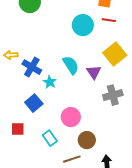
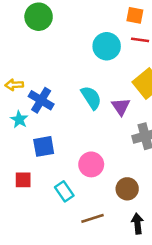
cyan star: (50, 82) -> (19, 119), moved
blue square: (34, 103) -> (44, 146), turned 30
brown circle: (87, 140) -> (127, 189), moved

